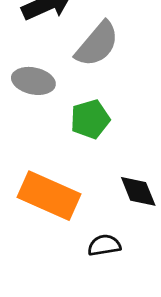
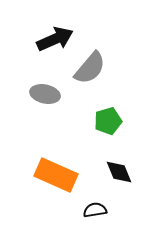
green pentagon: (90, 119) -> (108, 121), moved

